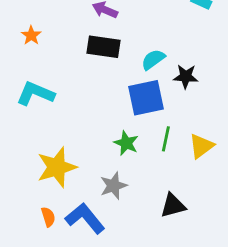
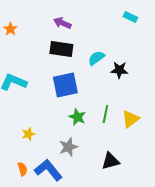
orange star: (31, 35) -> (10, 29), moved
blue square: (146, 98) -> (65, 85), moved
yellow star: (57, 167) -> (28, 134), size x0.5

